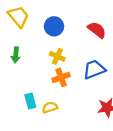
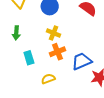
blue trapezoid: (94, 69) -> (82, 61), moved
cyan rectangle: (30, 101) -> (29, 58), moved

